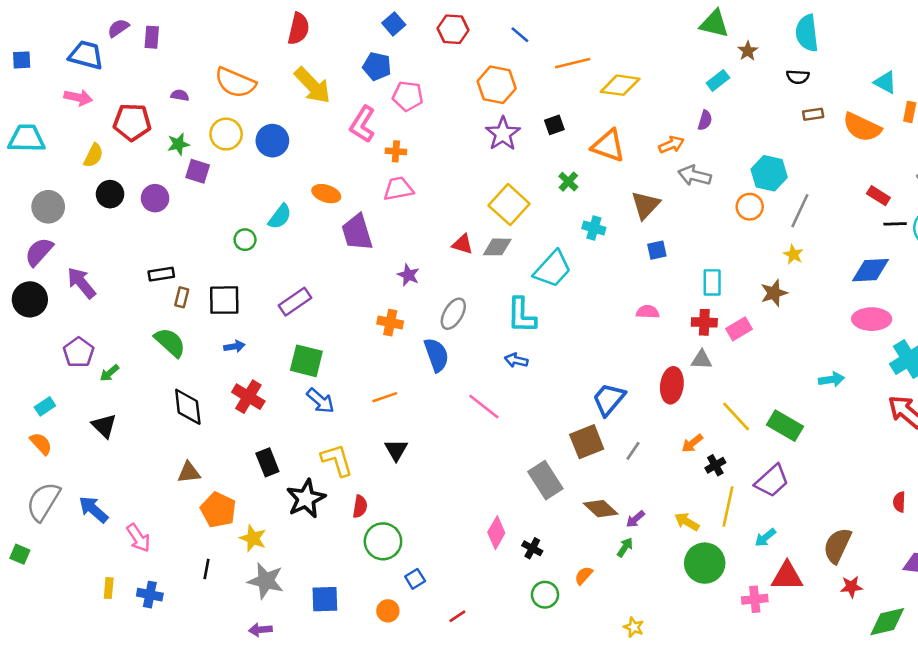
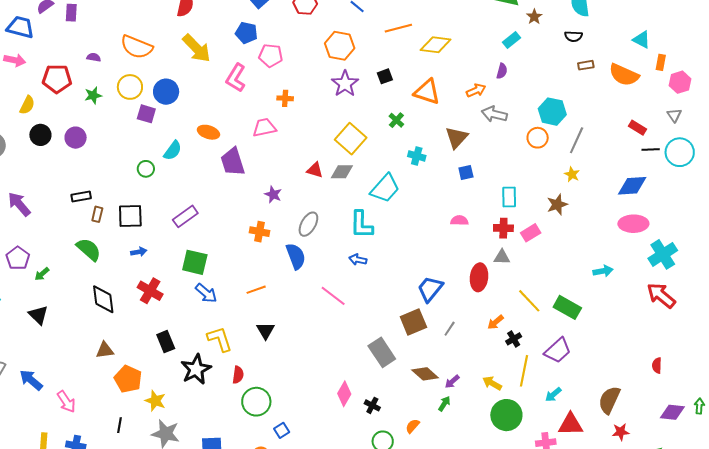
orange cross: (396, 151) -> (285, 98), moved
purple square: (198, 171) -> (146, 114), moved

